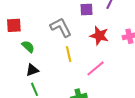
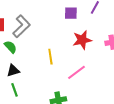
gray L-shape: (61, 27) -> (21, 26), moved, turned 70
red star: (99, 36) -> (82, 40), turned -30

